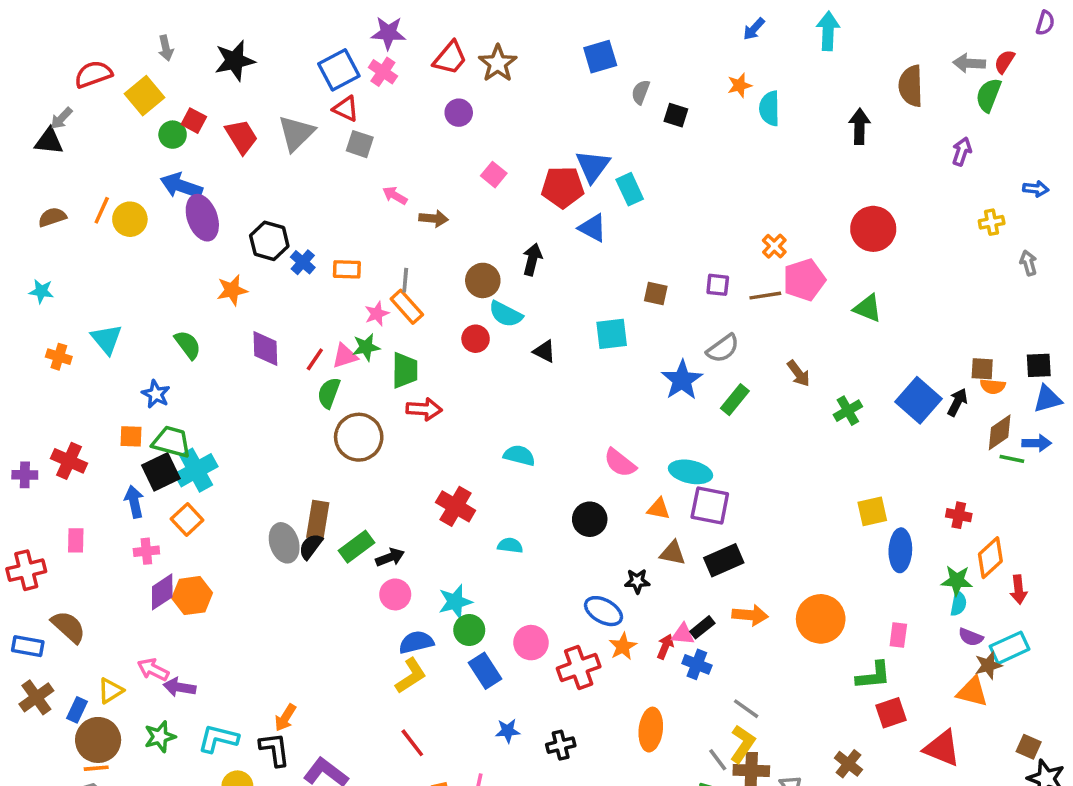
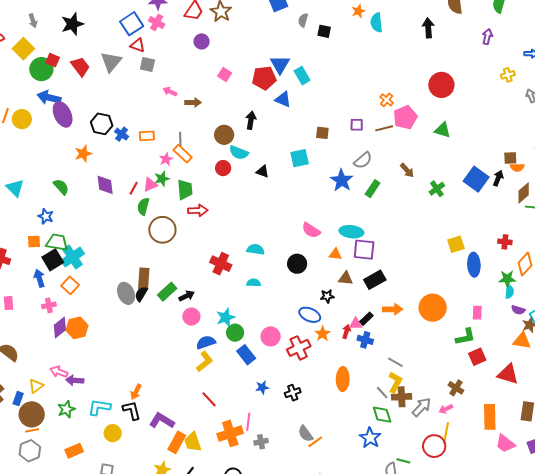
green circle: (173, 135) -> (41, 69), size x1.5
cyan semicircle: (519, 455) -> (256, 249), moved

